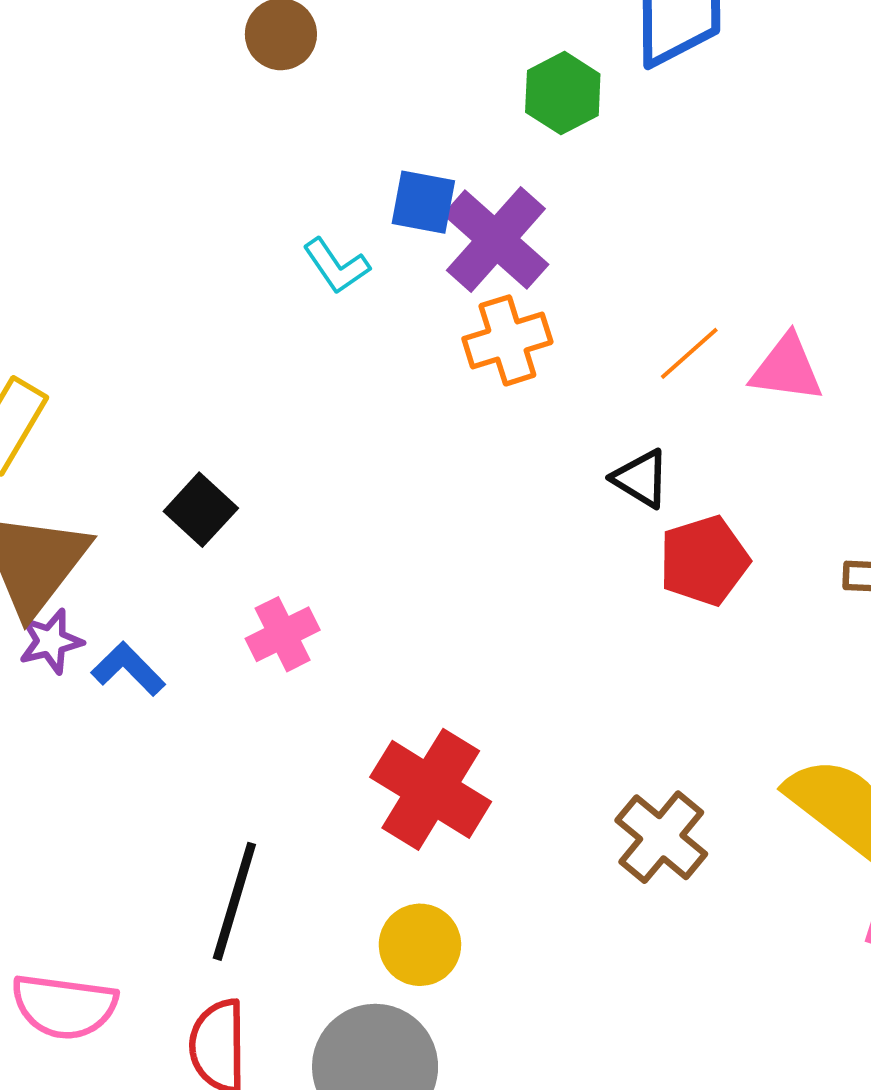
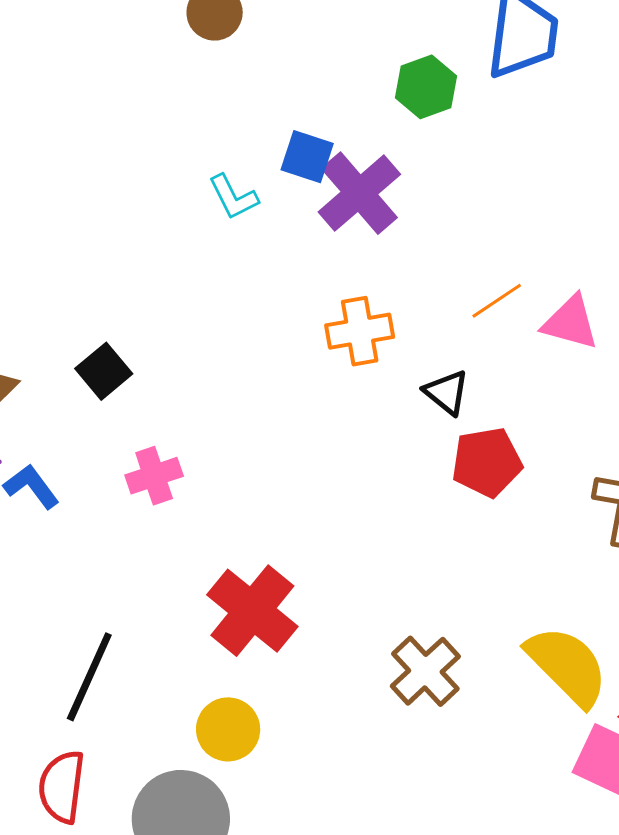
orange cross: (507, 340) -> (360, 331), moved

